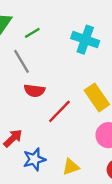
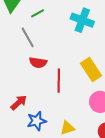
red line: (59, 111) -> (59, 81), turned -45

